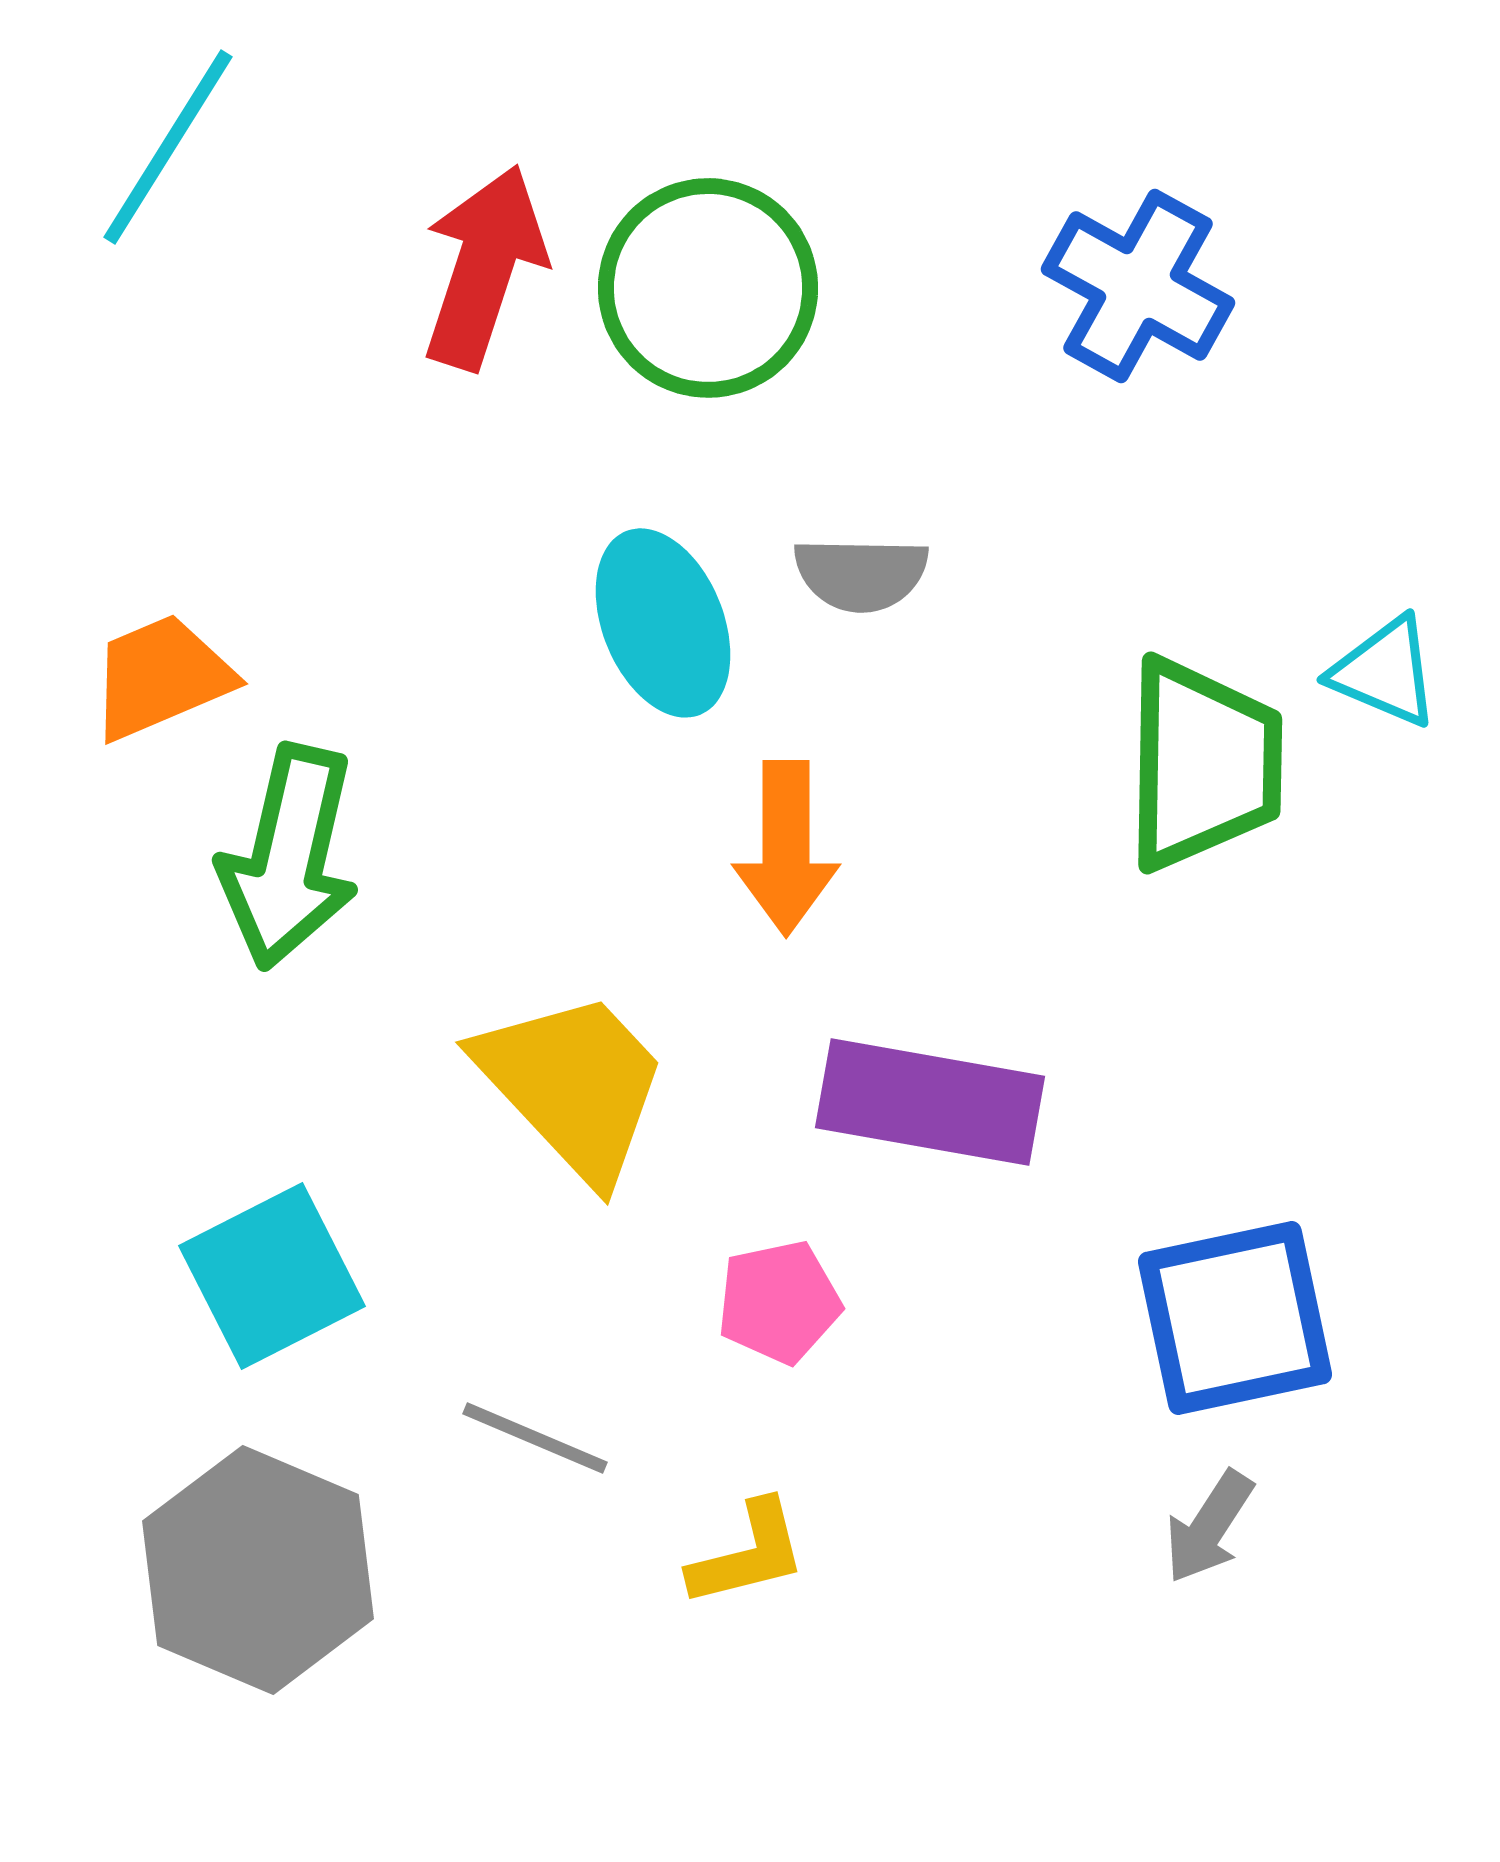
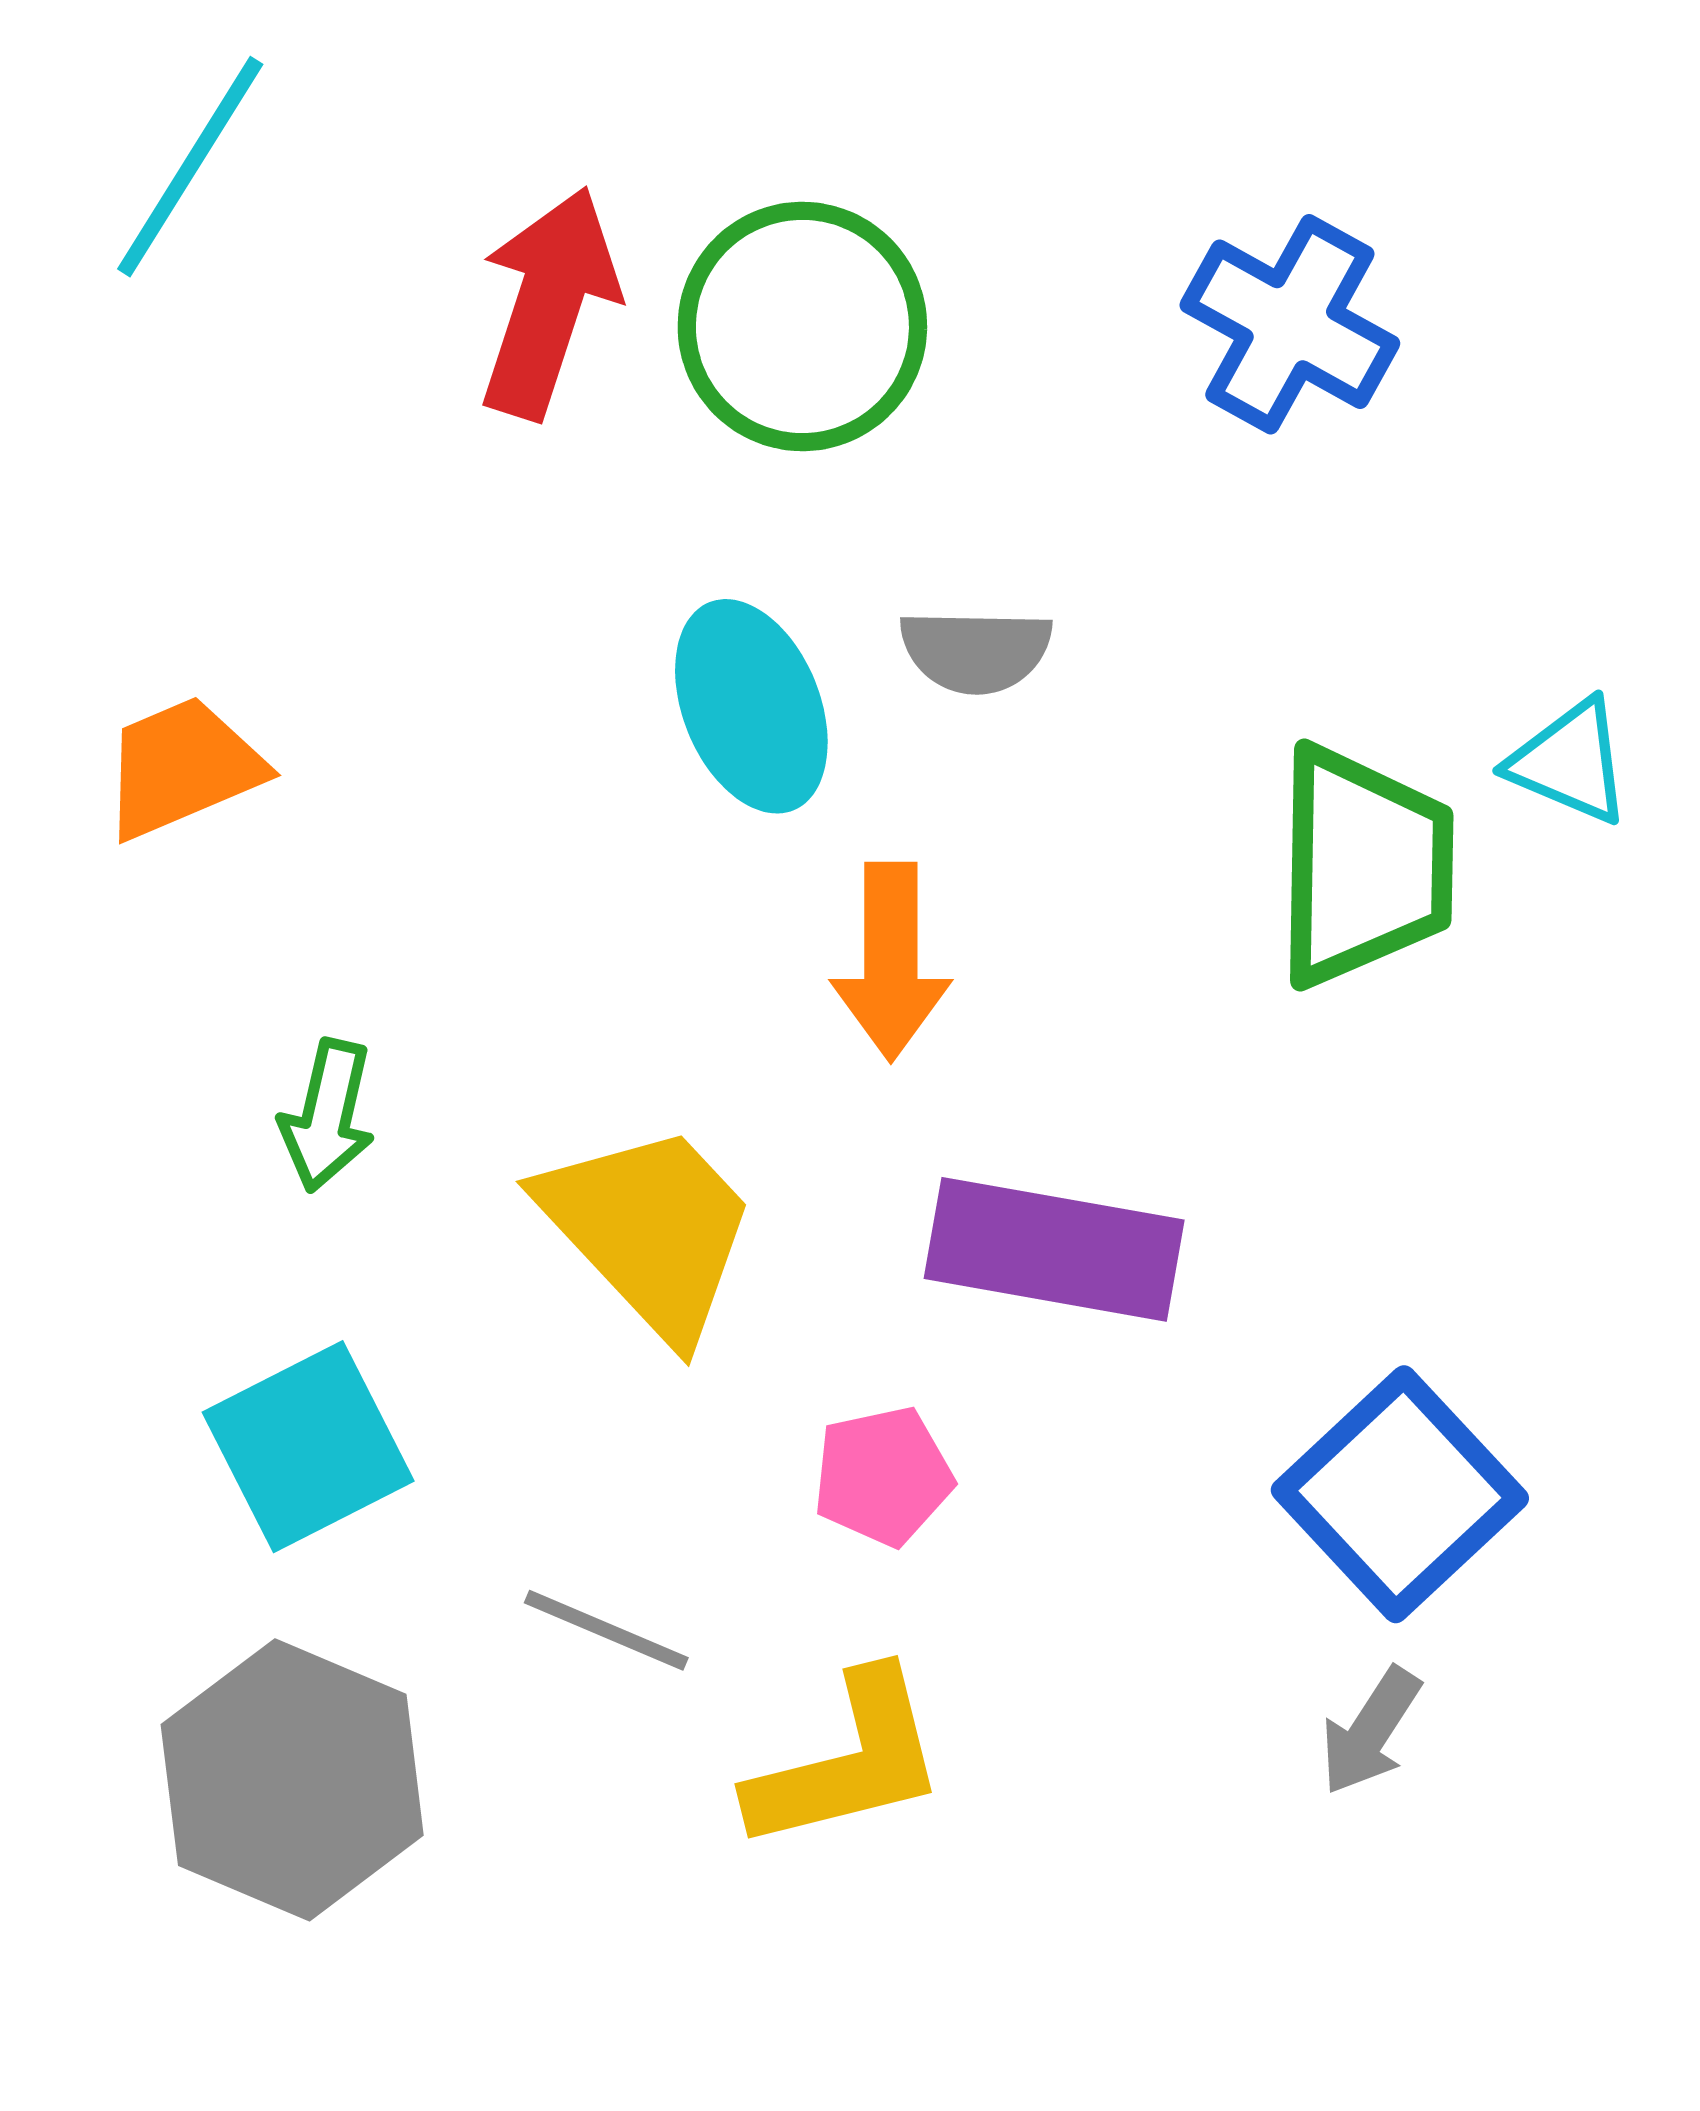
green arrow: (289, 857) -> (327, 1116), moved, size x0.6
blue square: (1235, 1318) -> (1400, 1494), turned -31
yellow L-shape: (748, 1554) -> (848, 1762), size x1.5

